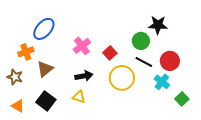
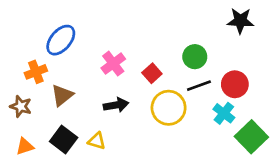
black star: (158, 25) -> (240, 21), moved
black line: (144, 62) -> (199, 86), turned -48
yellow triangle: (79, 97) -> (97, 141), moved
green square: (182, 99) -> (251, 137), size x1.6
orange triangle: (18, 106) -> (25, 146), turned -48

